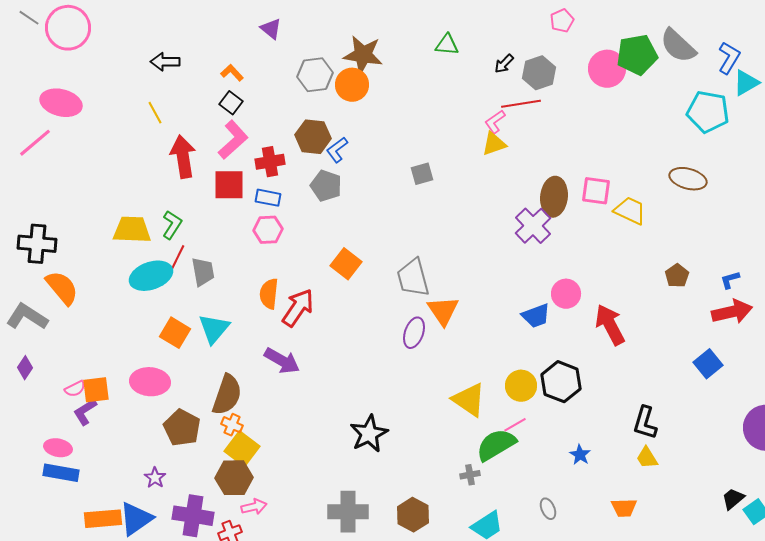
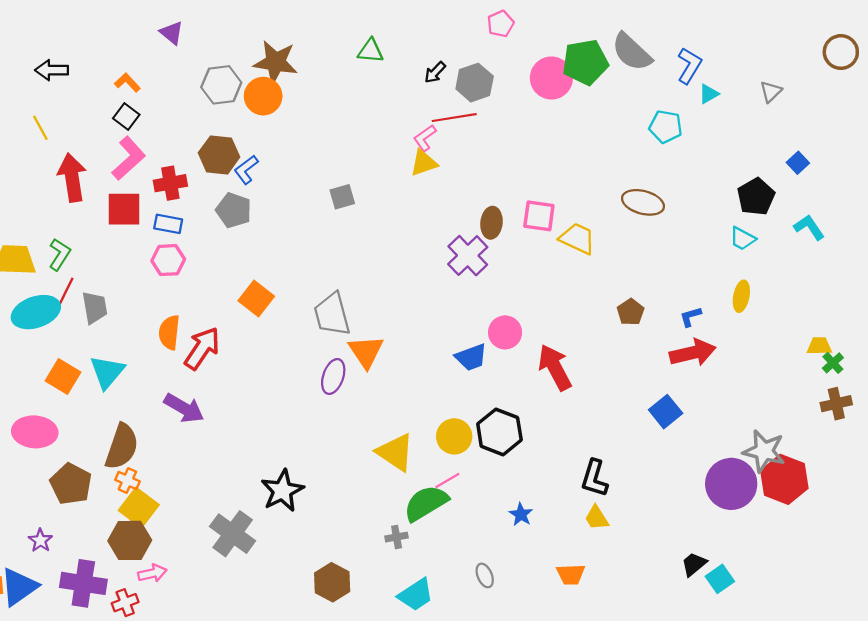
cyan triangle: (746, 83) -> (709, 94), size x0.7
cyan pentagon: (708, 112) -> (666, 127), size x0.7
brown ellipse: (554, 197) -> (491, 223), size x0.7
gray cross: (348, 512) -> (233, 534), moved, turned 36

